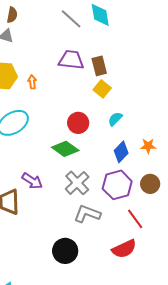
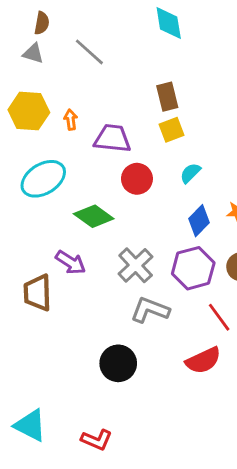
gray line: (71, 19) -> (89, 52), moved
purple trapezoid: (71, 60) -> (112, 138), moved
yellow square: (102, 89) -> (172, 130), turned 30
green diamond: (65, 149) -> (94, 216), moved

